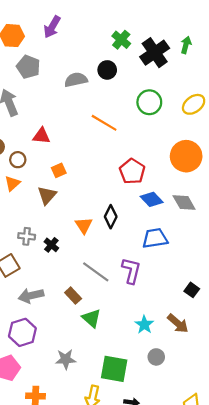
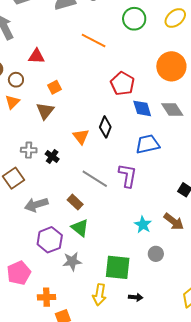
blue diamond: (152, 199) -> (142, 108), turned 30
green triangle: (91, 318) -> (80, 228), moved
purple hexagon: (22, 332) -> (50, 240), moved

